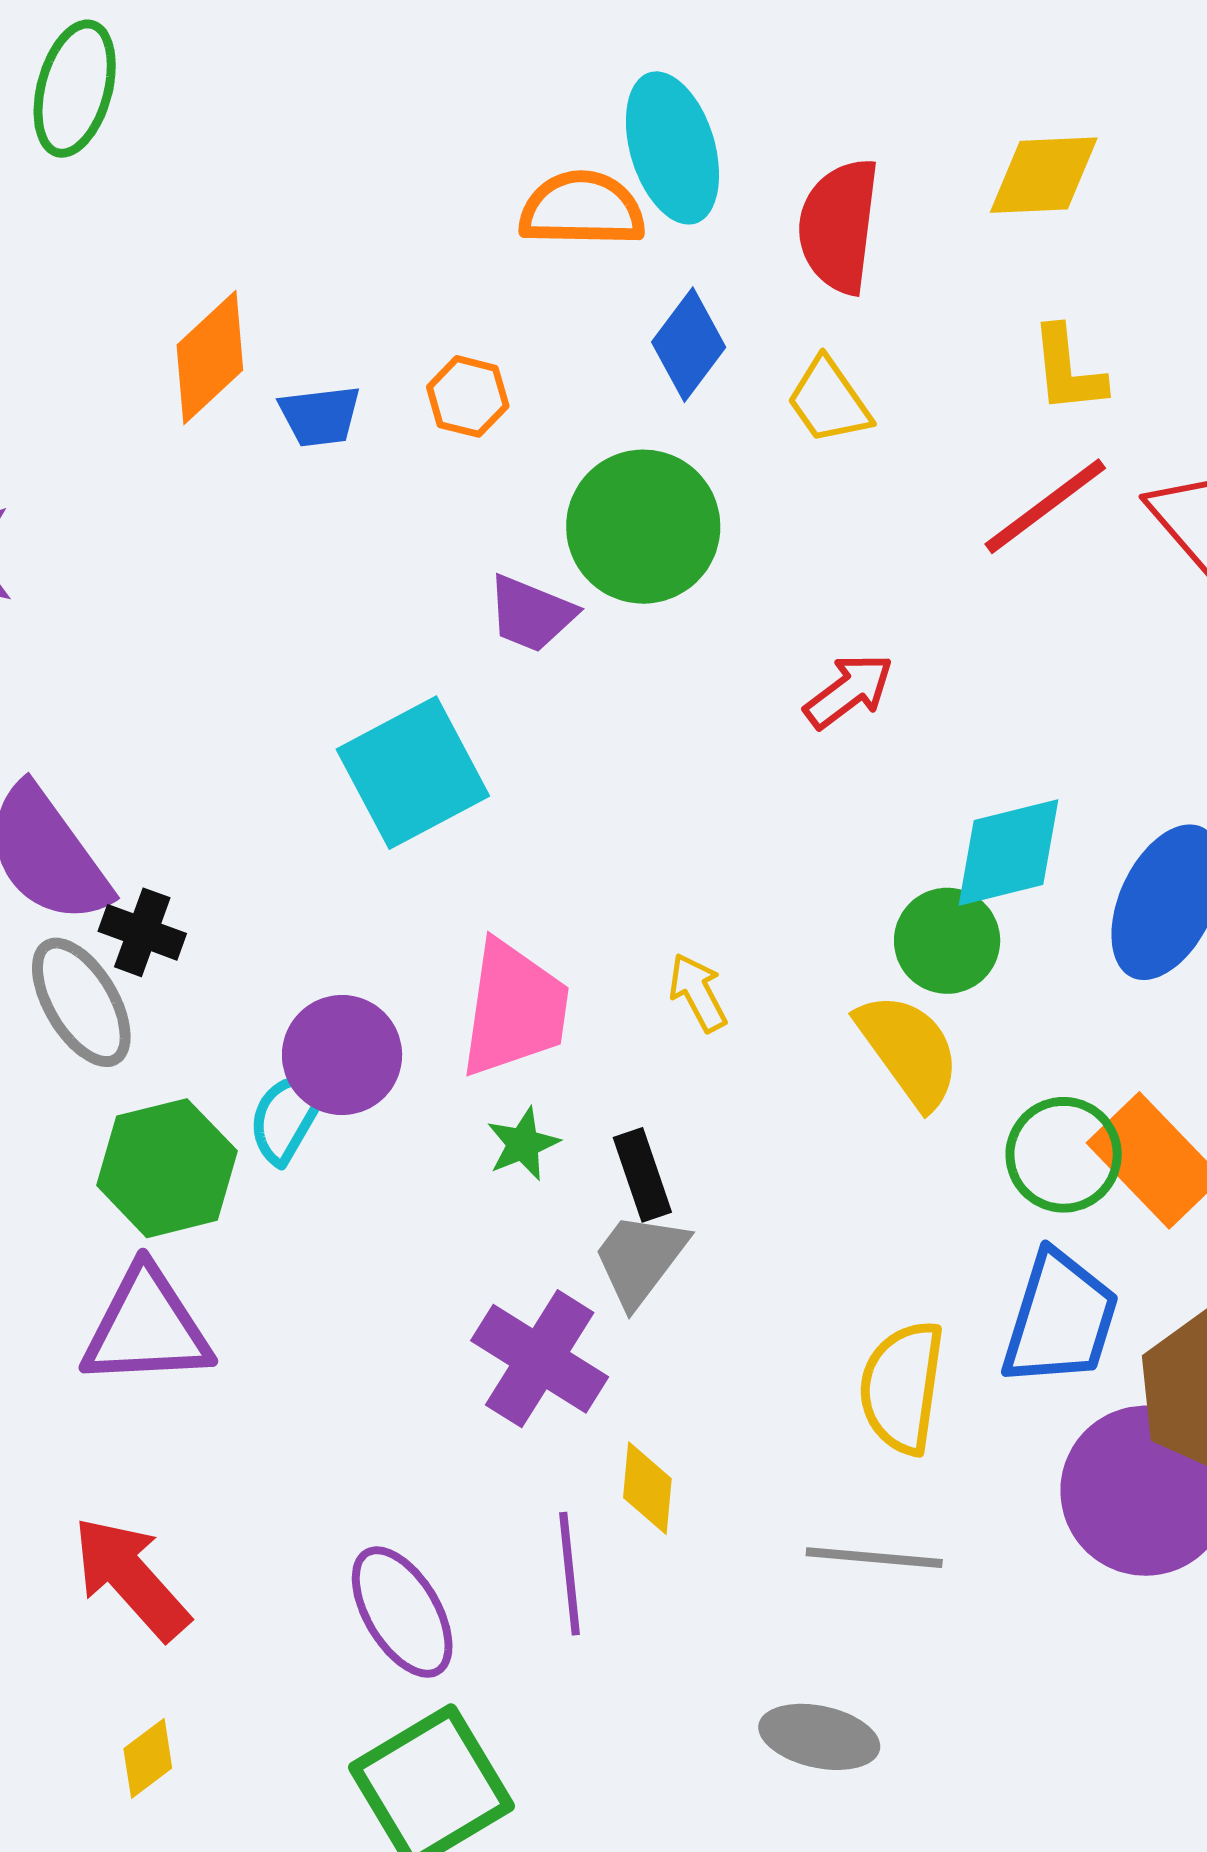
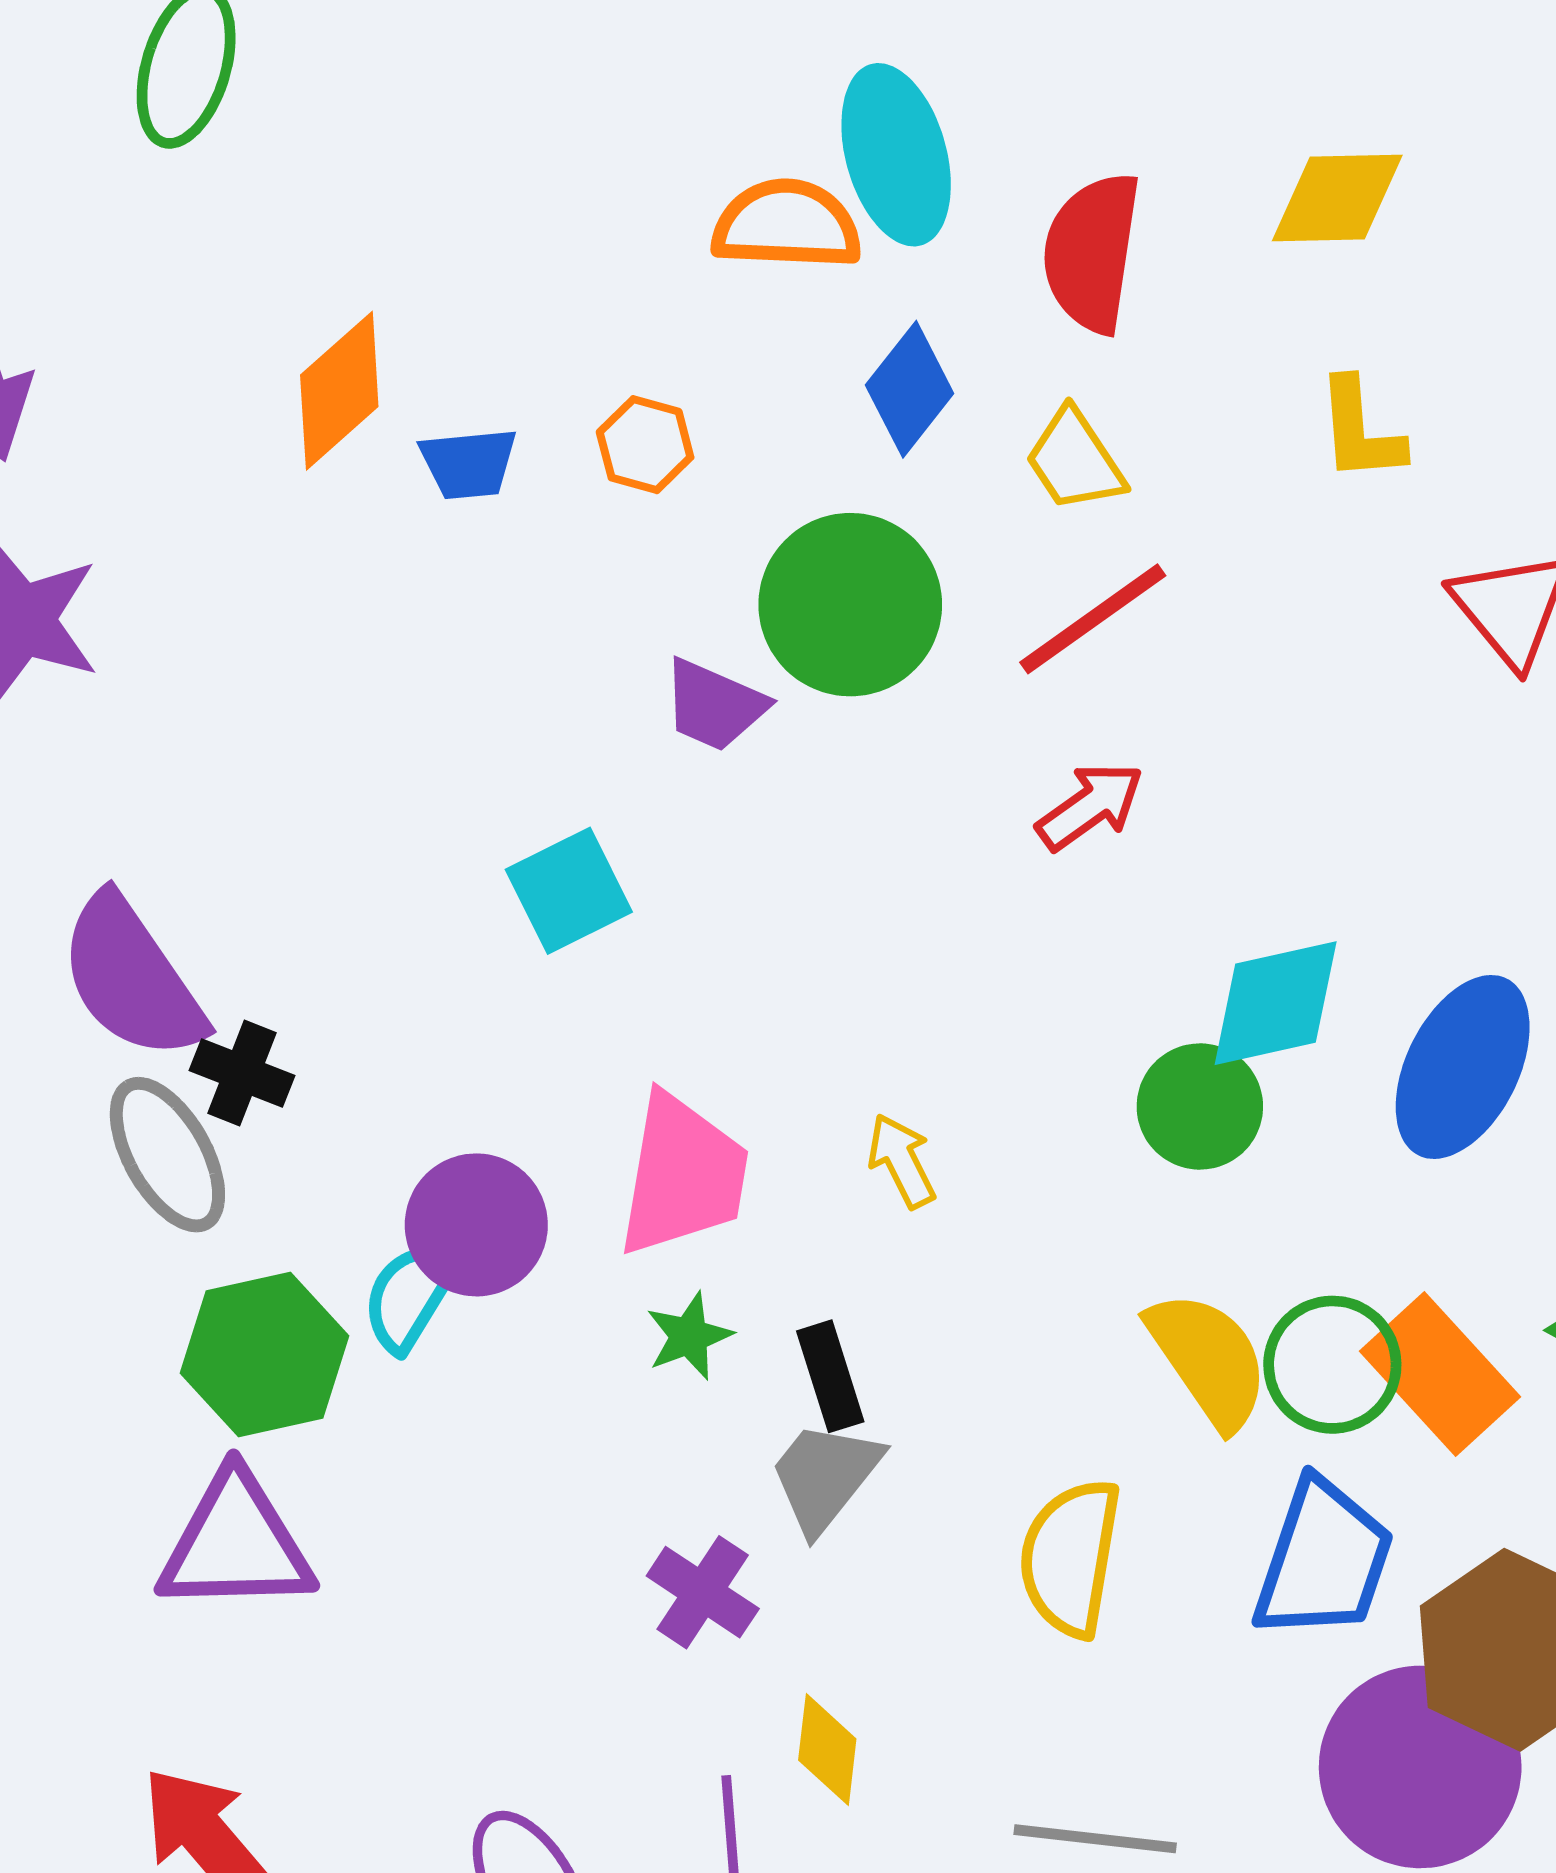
red line: (1045, 506) -> (1093, 619), moved
cyan square: (413, 773) -> (569, 891), size x0.7
yellow semicircle: (909, 1050) -> (1208, 1360), moved
purple cross: (540, 1359) -> (703, 1592), size x0.7
yellow semicircle: (902, 1387) -> (1070, 1558), moved

